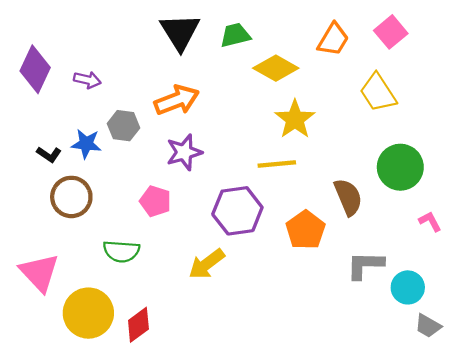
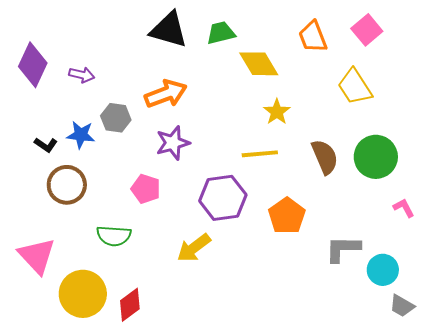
black triangle: (180, 32) -> (169, 30), turned -42
orange trapezoid: (333, 39) -> (313, 37), turned 128
yellow diamond: (276, 68) -> (259, 64), turned 30
yellow star: (295, 119) -> (277, 112), size x0.7
brown semicircle: (348, 197) -> (325, 157), moved

